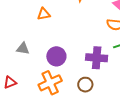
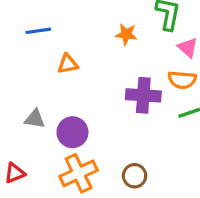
purple circle: (56, 56) -> (72, 132), moved
purple cross: (97, 58) -> (143, 95), moved

